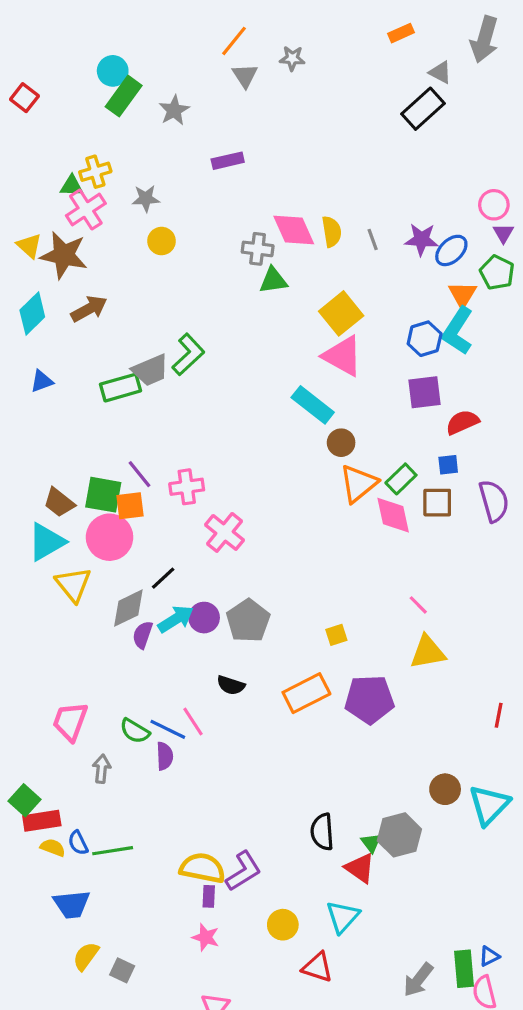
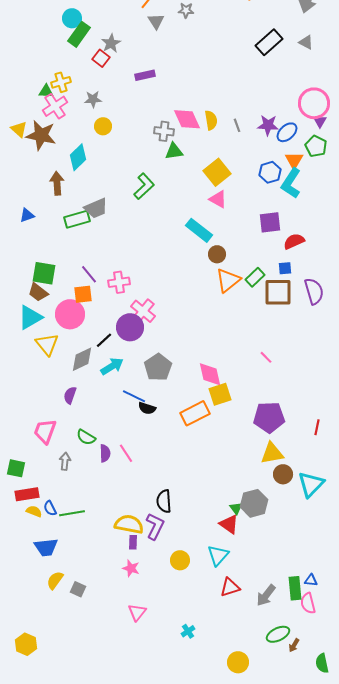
gray triangle: (440, 72) -> (306, 42), moved
red square: (24, 98) -> (101, 58), moved
pink circle: (494, 205) -> (314, 103), size x1.6
brown arrow: (89, 309) -> (57, 183), moved, turned -65
cyan diamond: (32, 313) -> (78, 157), moved
blue hexagon: (425, 339) -> (270, 172), moved
green L-shape: (188, 354) -> (144, 186), moved
pink triangle: (343, 356) -> (218, 199), size x0.7
green square: (103, 495) -> (44, 273), moved
brown square: (437, 503) -> (278, 292), size x1.4
pink diamond: (393, 515) -> (210, 374), moved
purple circle: (204, 618) -> (130, 327), moved, size x1.4
purple semicircle: (143, 635) -> (70, 395), moved
yellow square: (336, 635) -> (220, 394), moved, size x1.6
yellow triangle: (428, 652) -> (272, 453), moved
purple pentagon: (369, 699) -> (269, 417), moved
pink line: (193, 721) -> (126, 453), moved
blue line: (168, 729) -> (134, 396), moved
green square: (24, 800) -> (16, 468), moved, turned -30
black semicircle: (322, 832) -> (164, 501), moved
purple L-shape: (243, 871) -> (155, 526), turned -32
blue triangle: (489, 956) -> (311, 580), turned 32
red triangle: (317, 967) -> (230, 587), moved, turned -35

